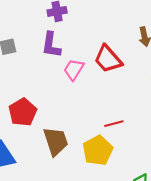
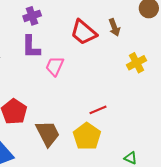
red trapezoid: (108, 59) -> (84, 32), moved

